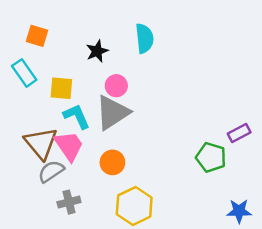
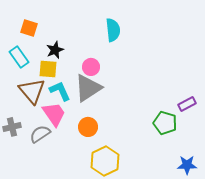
black star: (97, 51) -> (55, 50), moved
brown triangle: (41, 143) -> (32, 91), moved
gray cross: (69, 202) -> (12, 127), moved

